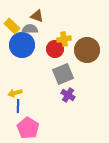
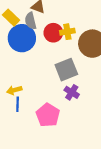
gray semicircle: (30, 29) -> (31, 21), turned -105
red circle: (55, 49) -> (53, 33), moved
pink pentagon: (28, 128) -> (48, 115), moved

